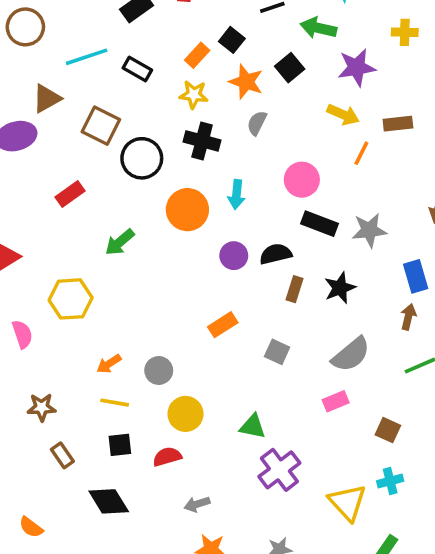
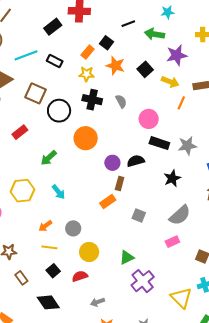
black square: (290, 68) -> (145, 69), moved
gray semicircle: (257, 123) -> (121, 101), moved, turned 128
cyan arrow: (236, 194) -> (59, 192), moved, turned -42
brown rectangle: (294, 289) -> (120, 184), moved
green triangle: (253, 426) -> (127, 258), turned -35
black square: (120, 445) -> (53, 271), turned -32

